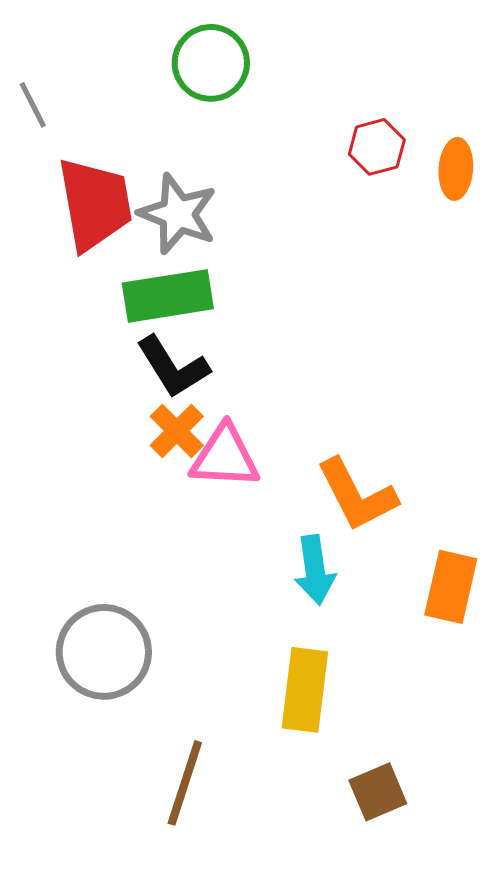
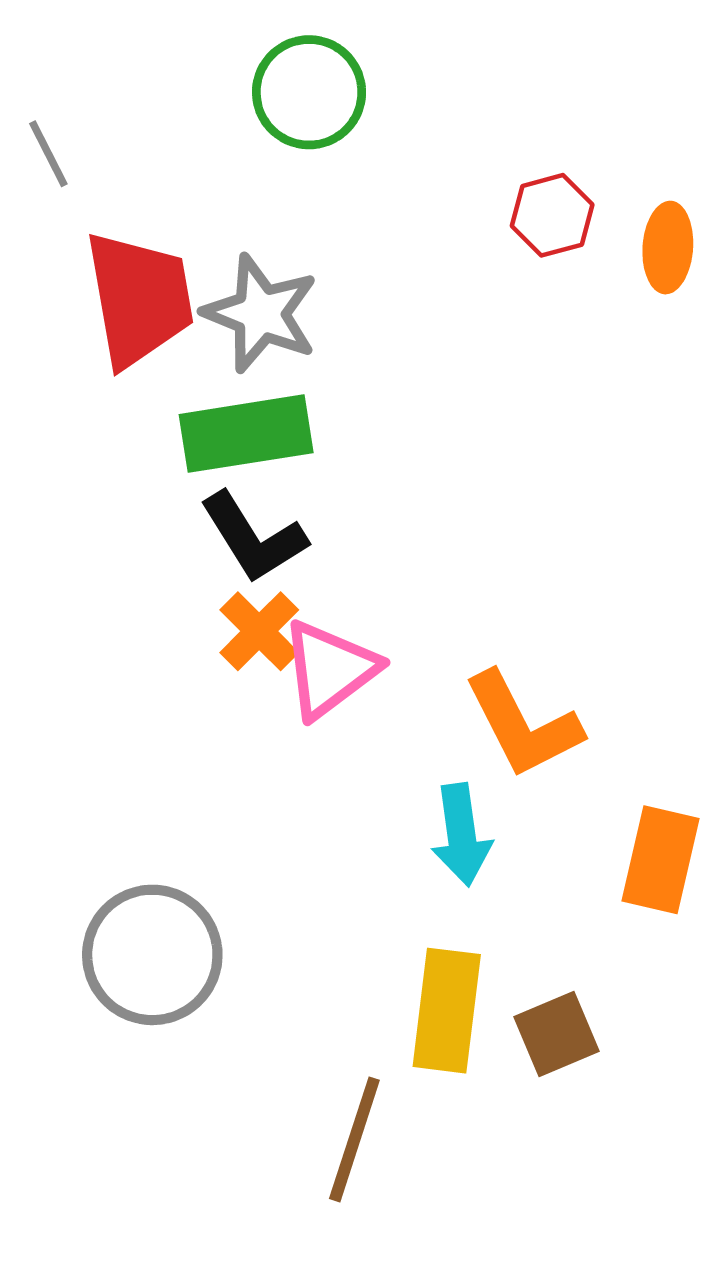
pink triangle: (225, 457) -> (330, 669), turned -40
brown line: (185, 783) -> (354, 1139), moved
brown square: (378, 792) -> (557, 1034), moved

